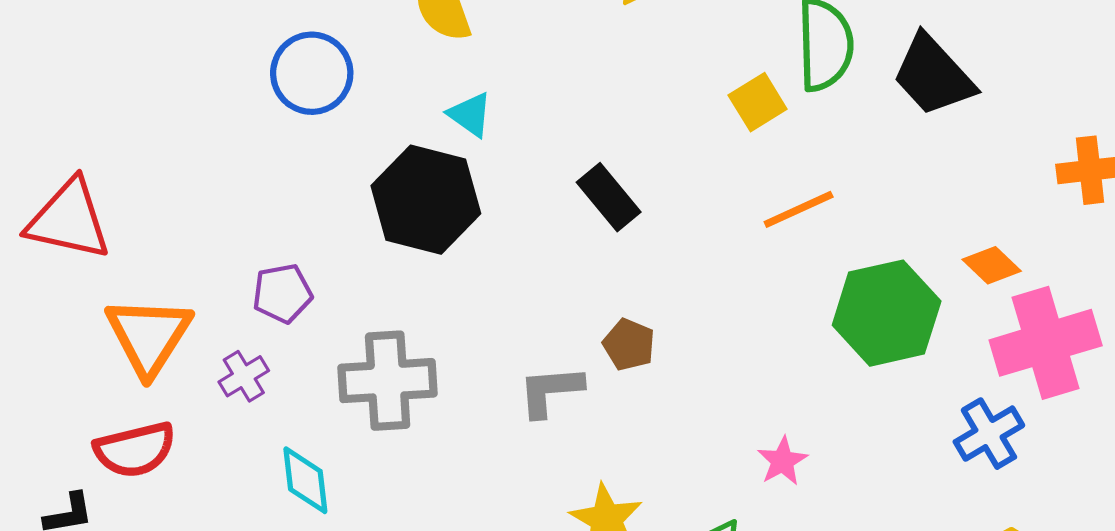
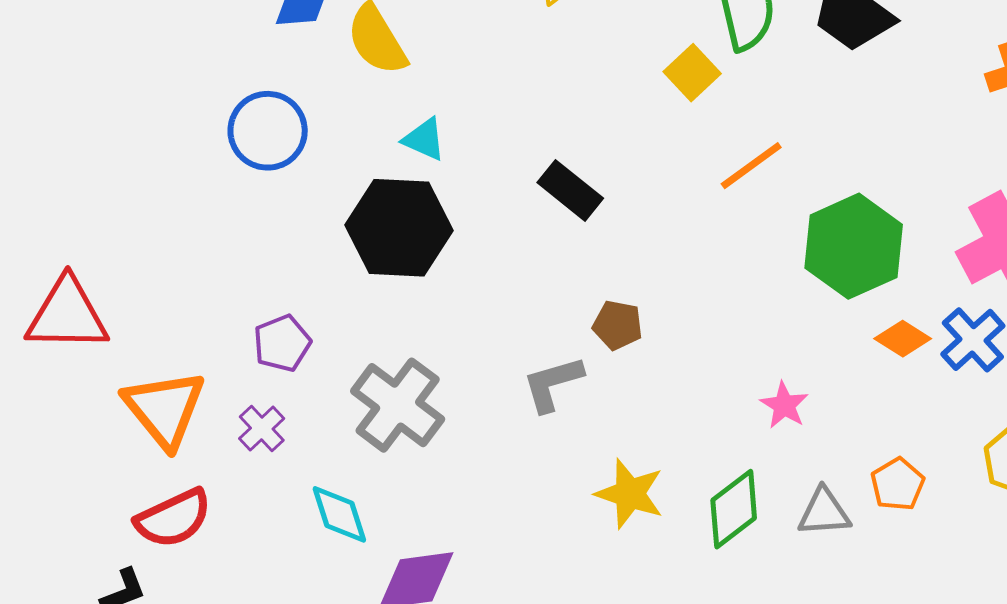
orange diamond: (992, 265) -> (903, 339), moved
gray cross: (388, 381) -> (398, 405), turned -38

